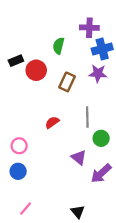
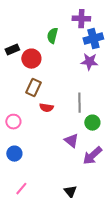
brown rectangle: (67, 82) -> (33, 88), moved
red semicircle: (52, 122) -> (46, 108), turned -136
pink circle: (19, 146) -> (13, 122), moved

